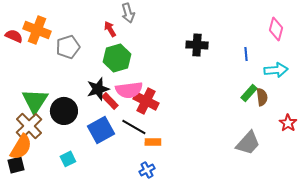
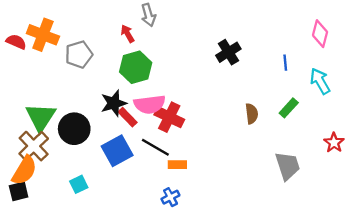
black cross: (197, 45) -> (228, 52), turned -35
cyan arrow: (276, 70) -> (320, 81), turned -115
brown semicircle: (262, 97) -> (252, 114), moved
gray trapezoid: (248, 143) -> (288, 166), turned -60

